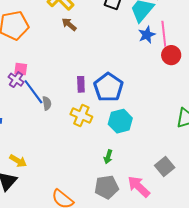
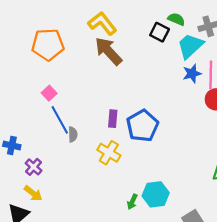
brown arrow: (69, 24) -> (108, 51), size x1.8
pink square: (21, 69) -> (49, 93), turned 32
purple cross: (16, 80) -> (34, 167), moved
cyan hexagon: (120, 121) -> (156, 194), moved

